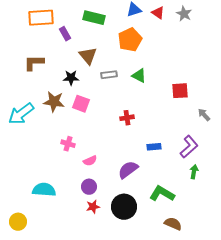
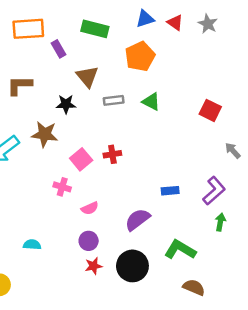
red square: (180, 91) -> (210, 110), moved, turned 30
pink square: (81, 104) -> (81, 159), moved, turned 30
red cross: (127, 118) -> (112, 154), moved
cyan semicircle: (44, 190) -> (32, 245), size x0.6

